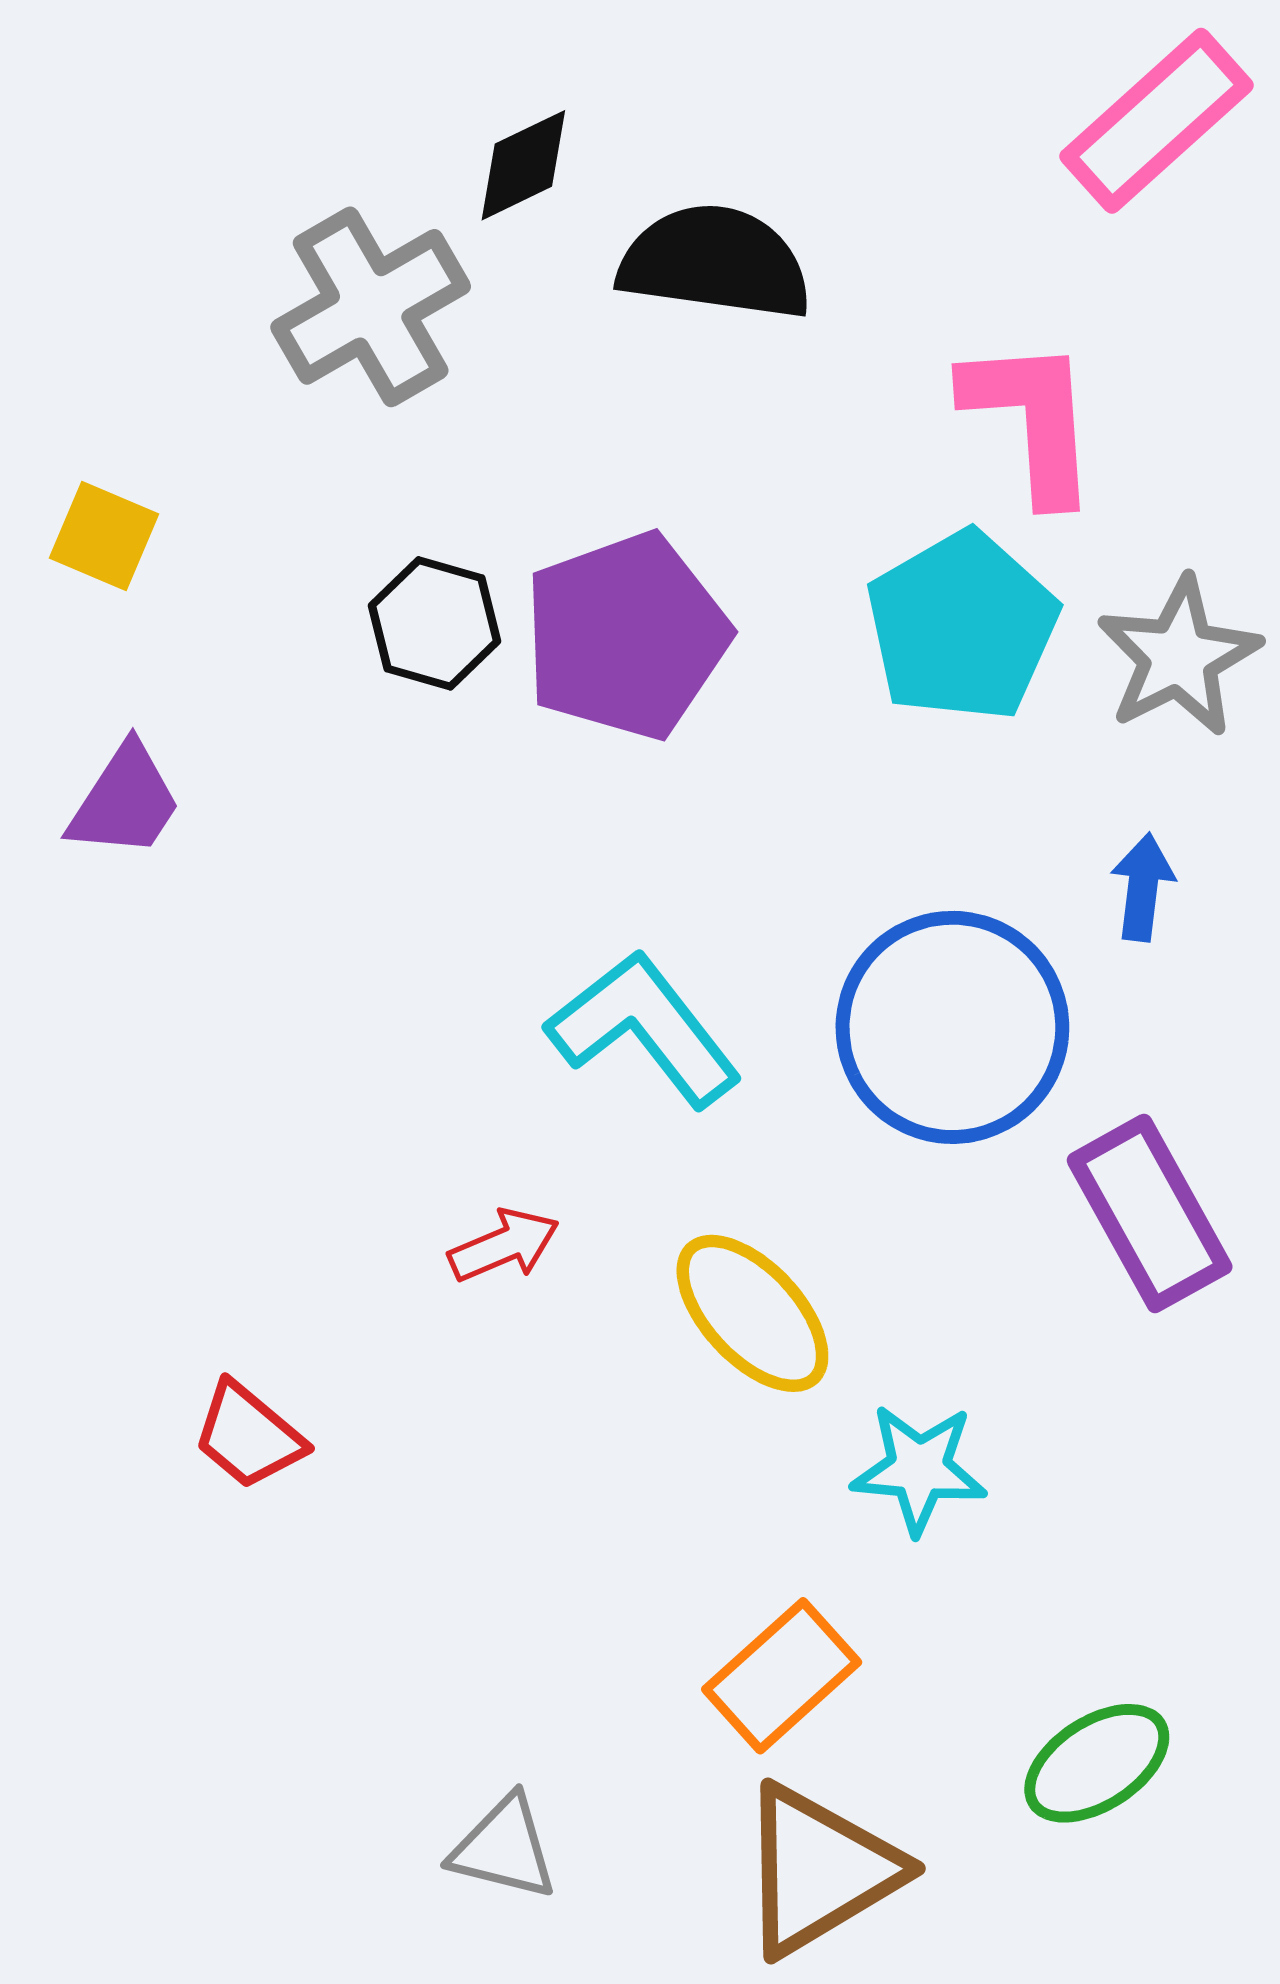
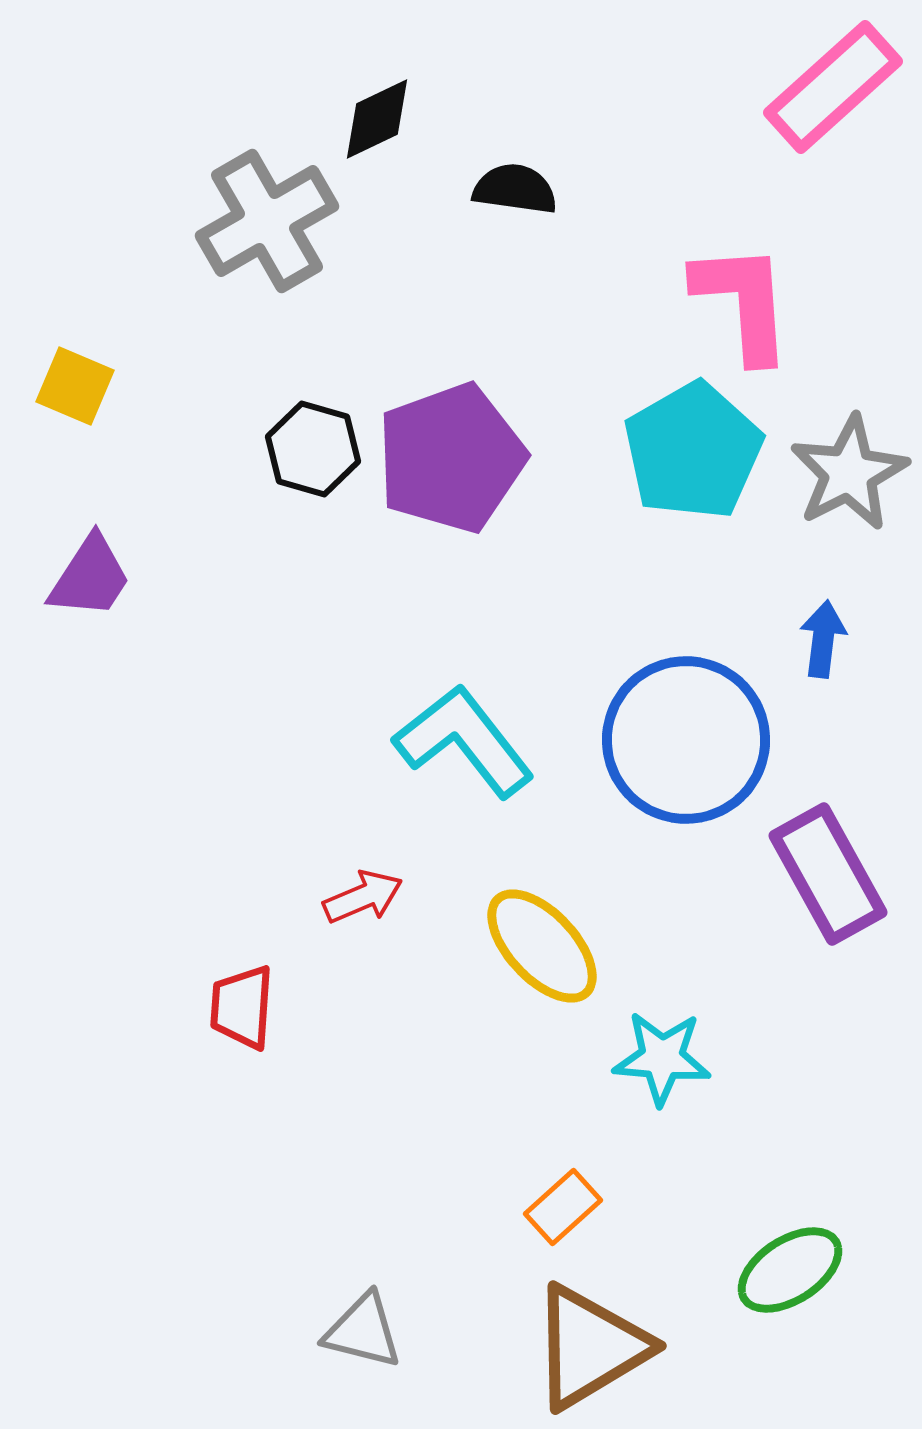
black semicircle: (715, 262) -> (515, 189), size x0.6
red trapezoid: (248, 1436) -> (242, 1007), moved, turned 54
orange rectangle: (782, 1676) -> (563, 1207), size x0.7

